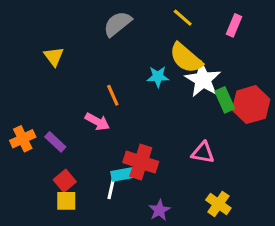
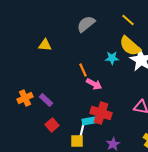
yellow triangle: (54, 56) -> (45, 45), turned -48
pink arrow: (97, 122) -> (94, 84), moved
yellow square: (66, 201) -> (77, 141), moved

